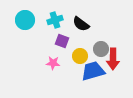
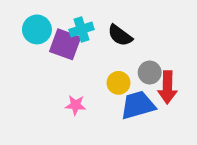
purple square: (62, 41) -> (65, 44), moved, size x1.5
pink star: (53, 63) -> (76, 105), moved

